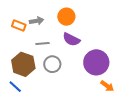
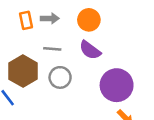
orange rectangle: (19, 25) -> (26, 20), turned 48

